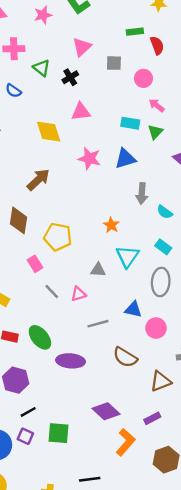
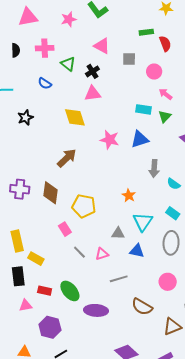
pink triangle: (82, 47) -> (102, 46), turned -48
pink triangle: (81, 112) -> (93, 94), moved
blue triangle: (133, 310) -> (137, 251), moved

